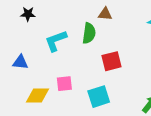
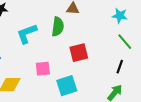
pink square: (64, 84) -> (43, 69), moved

